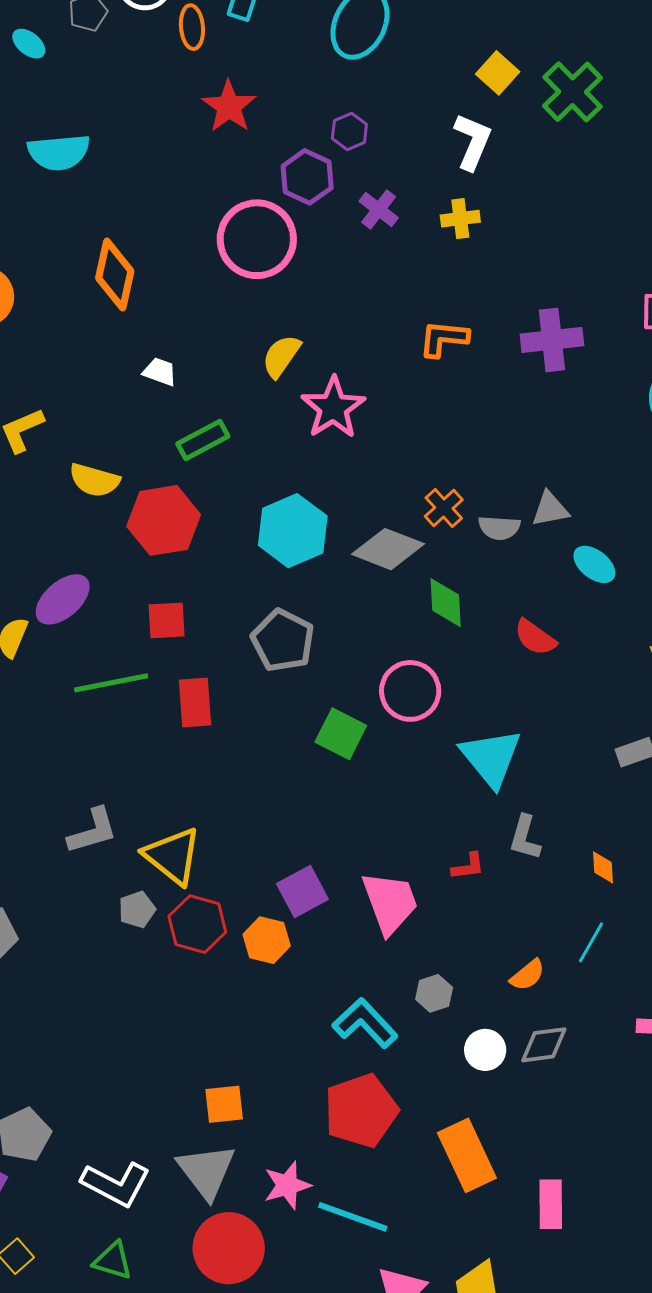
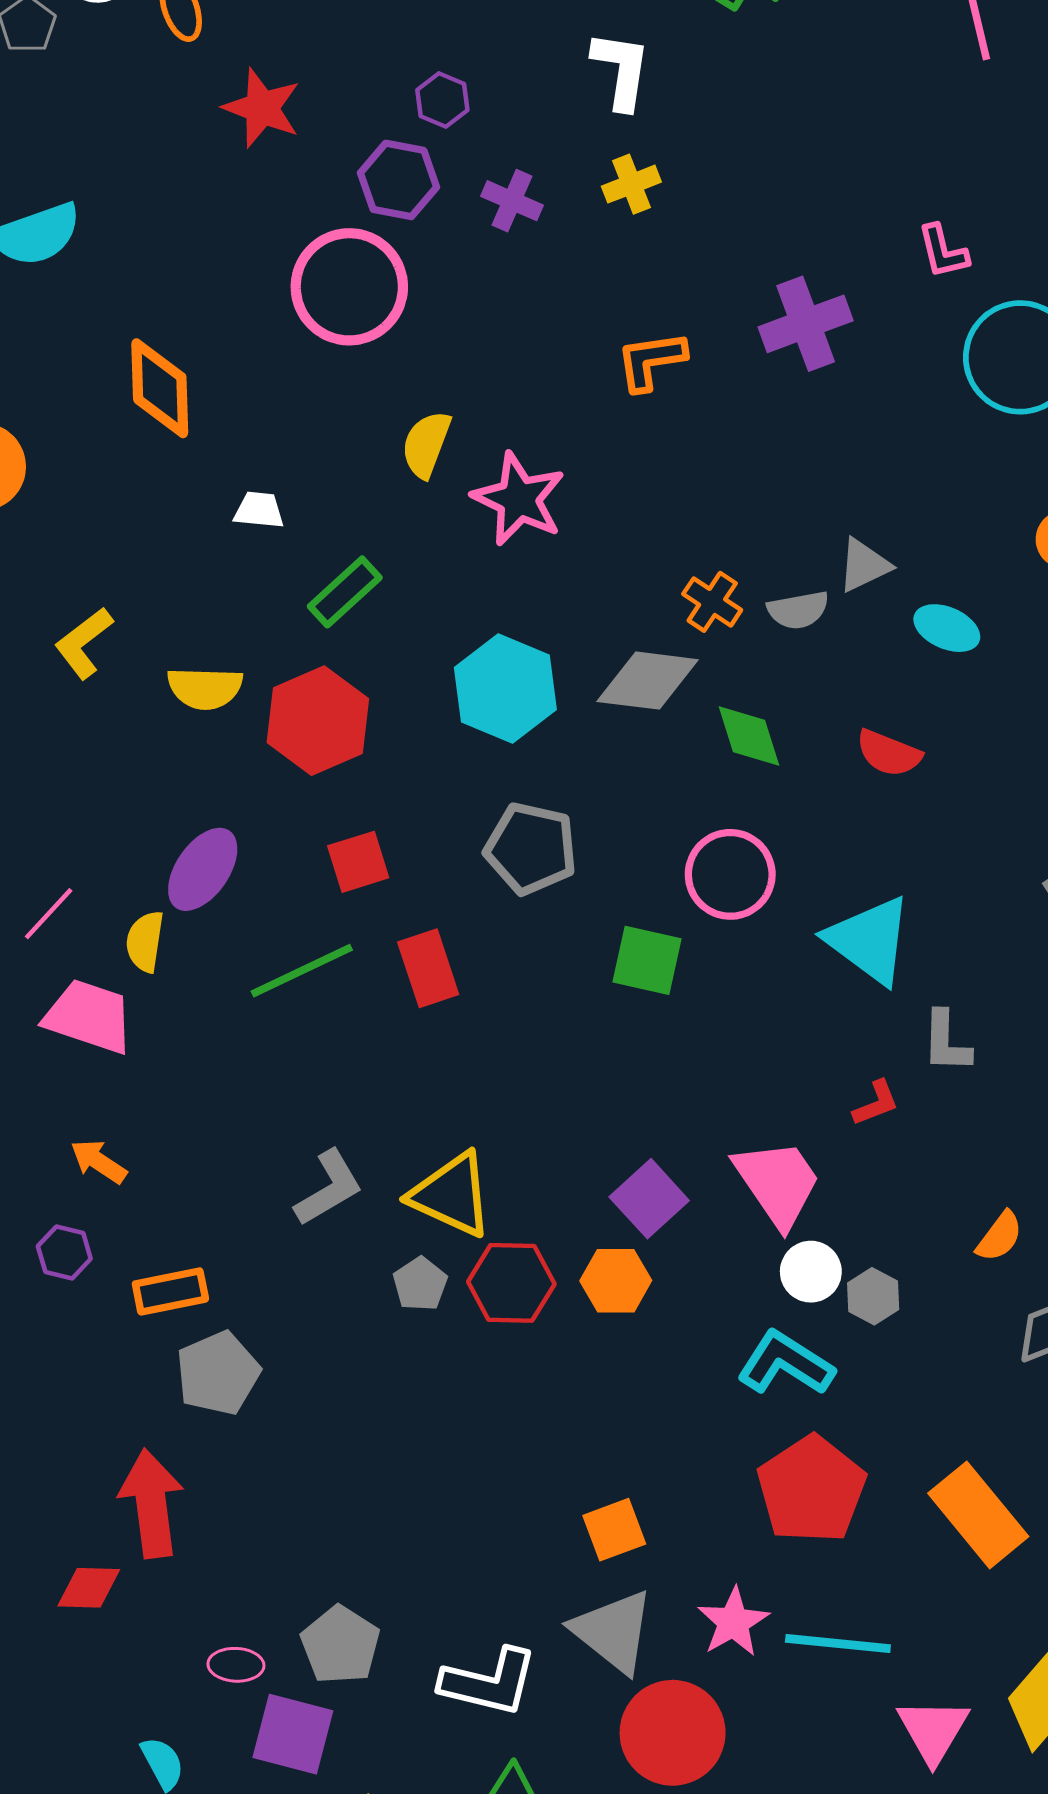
white circle: (485, 1050) -> (811, 1272), moved

